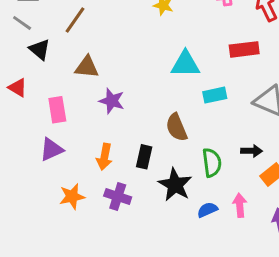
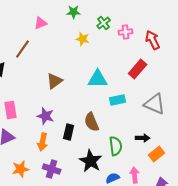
red rectangle: (244, 49) -> (138, 69), turned -42
brown triangle: (87, 67) -> (55, 81), moved, turned -42
purple star: (112, 101) -> (46, 116), moved
black rectangle: (144, 157) -> (69, 132), moved

